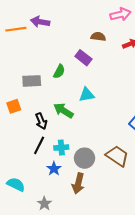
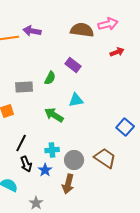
brown semicircle: (98, 37) -> (82, 30), moved, size x1.6
black arrow: (41, 121) -> (26, 164), moved
black line: (39, 145) -> (21, 143), moved

